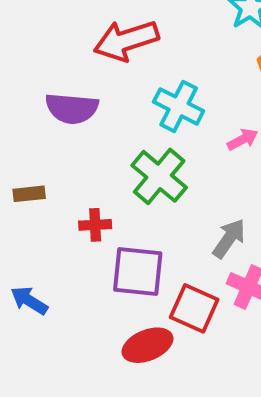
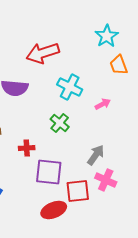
green cross: (159, 176) -> (60, 123), size x0.7
red square: (194, 308) -> (78, 191), turned -30

